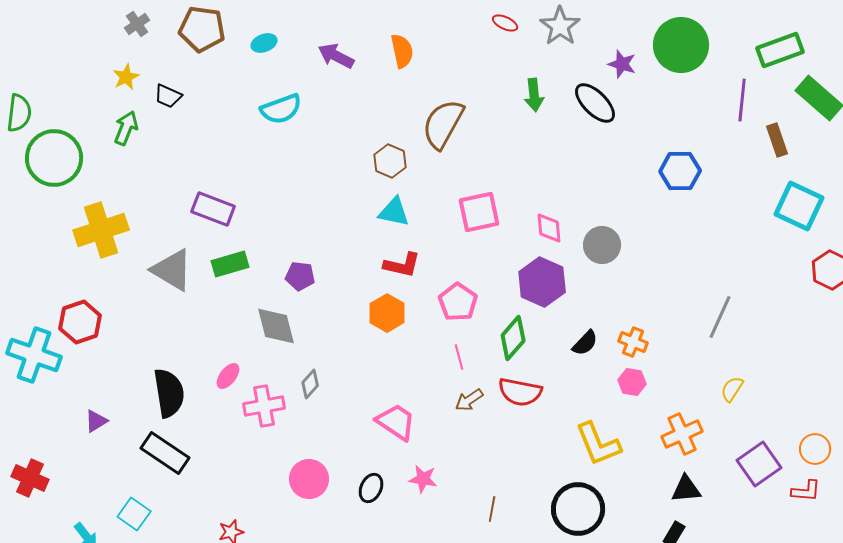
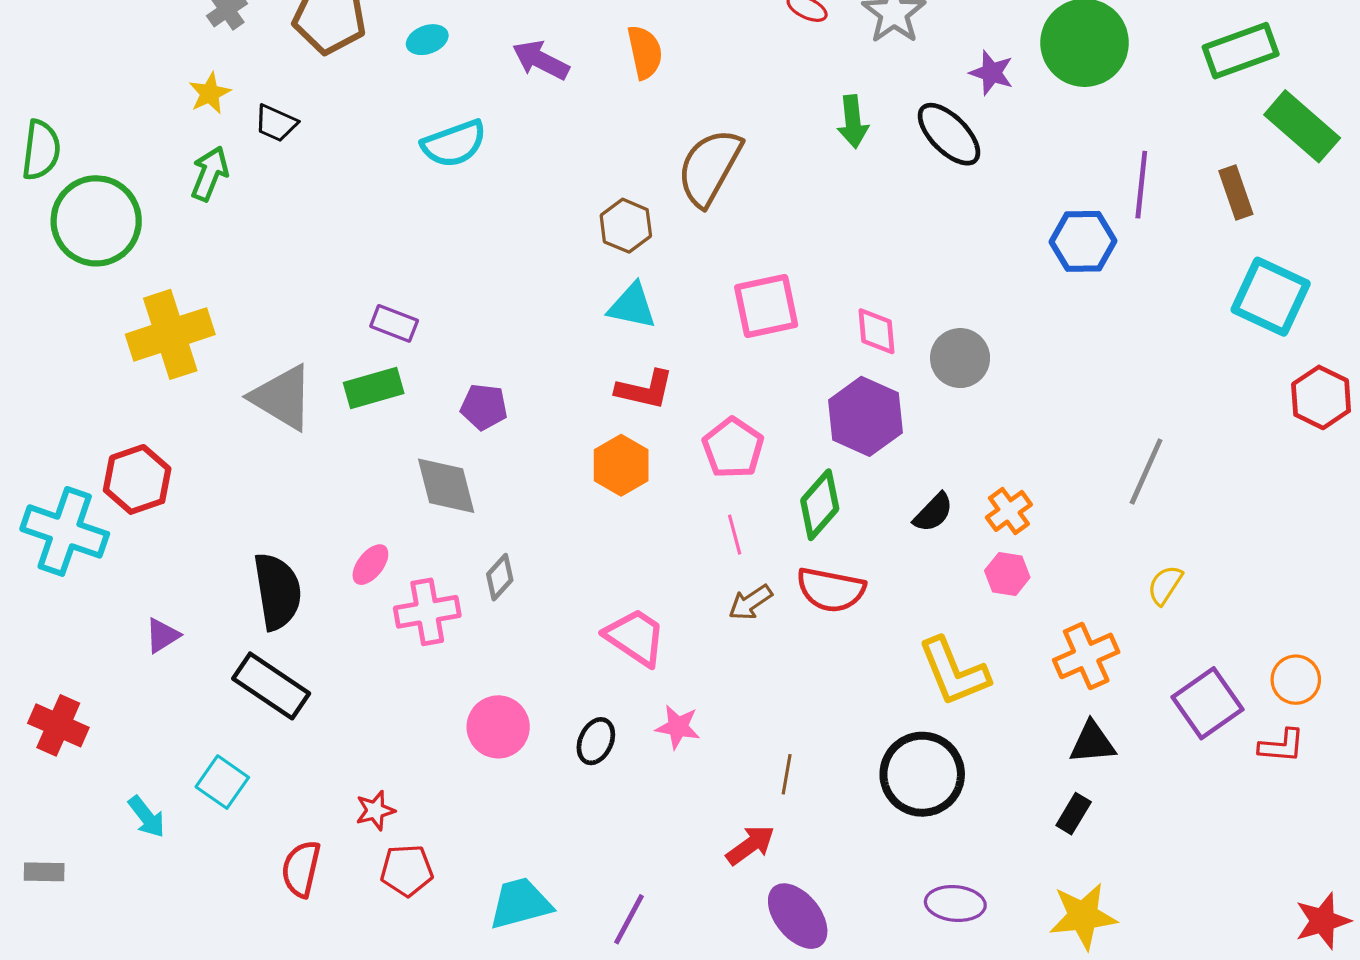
purple line: (742, 100) -> (1141, 185), moved
purple rectangle: (213, 209) -> (394, 323), moved, size x0.7
orange cross: (633, 342) -> (1009, 511), turned 32

